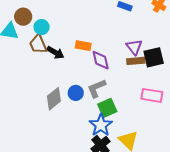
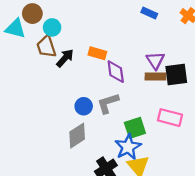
black arrow: (55, 53) -> (65, 58), turned -84
gray diamond: (54, 99) -> (77, 136), moved
green square: (107, 108) -> (135, 128), moved
blue star: (101, 125) -> (128, 147), moved

